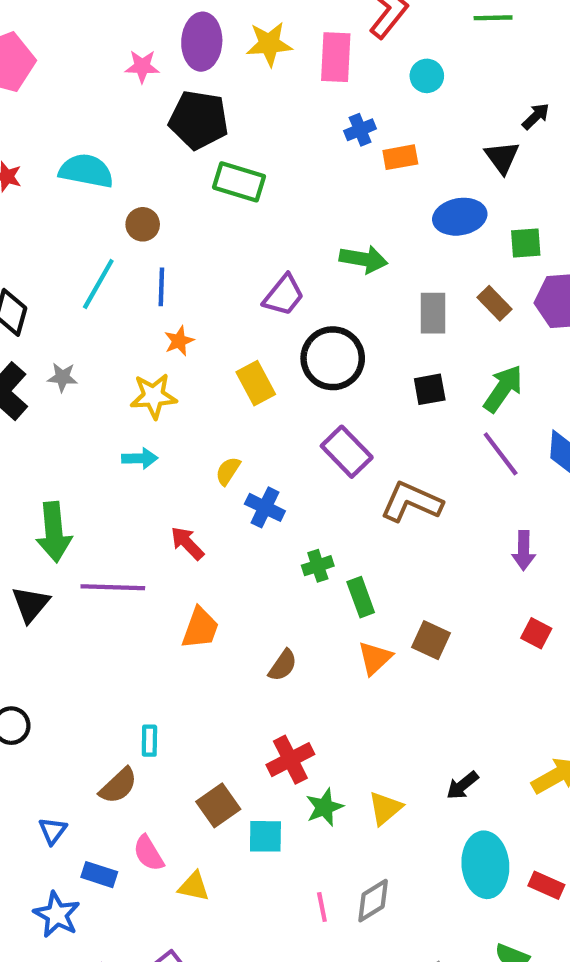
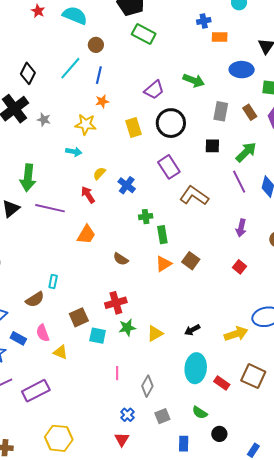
gray star: (62, 377) -> (44, 120), moved
yellow semicircle: (228, 471) -> (99, 173), moved
brown semicircle: (283, 665) -> (121, 259), turned 77
gray diamond: (373, 901) -> (147, 386), moved, turned -40

